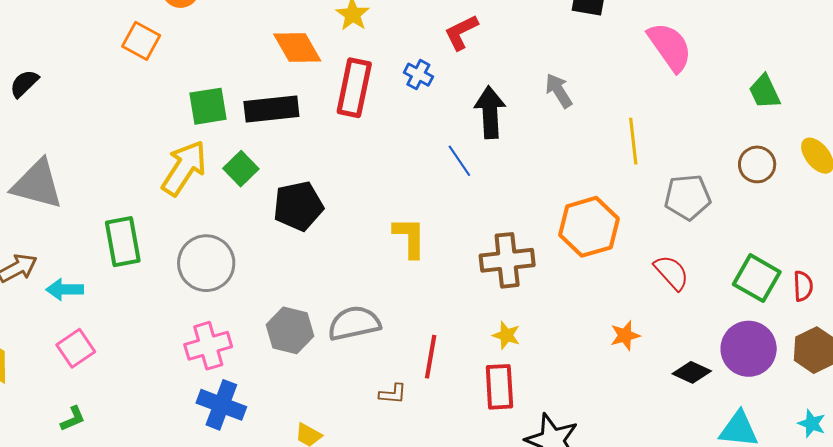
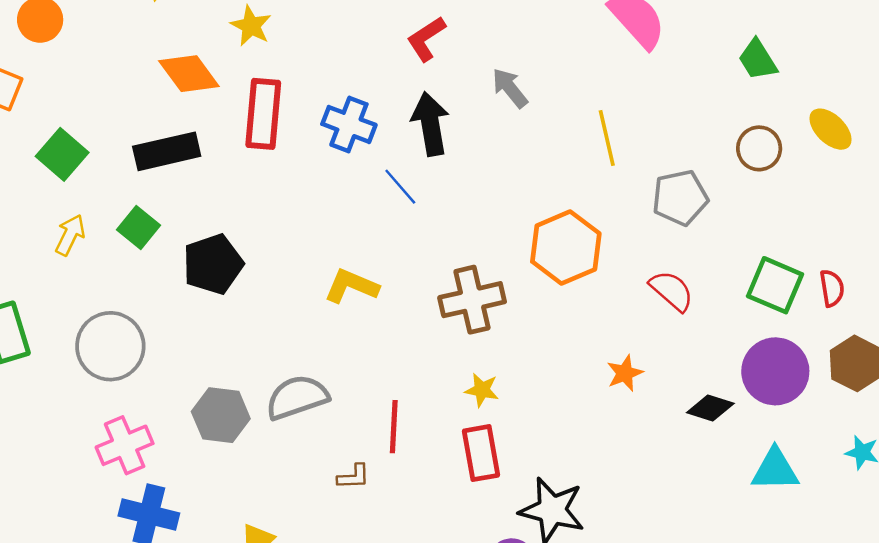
red L-shape: (461, 32) -> (426, 39), moved
blue cross: (418, 75) -> (349, 124), moved, size x1.5
green square: (208, 106) -> (62, 154), moved, turned -33
yellow arrow: (184, 168) -> (70, 235), size x0.6
yellow L-shape: (410, 237) -> (351, 286), turned -60

